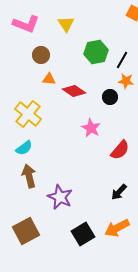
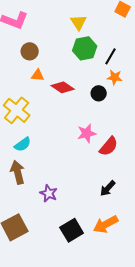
yellow triangle: (66, 24) -> (79, 22), moved
pink star: (91, 128) -> (87, 133), moved, turned 30
cyan semicircle: (24, 148) -> (23, 144), moved
purple star: (60, 197) -> (49, 193), size x0.7

